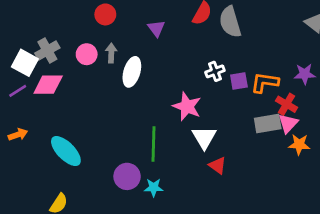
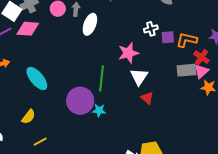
pink star: (187, 106) -> (128, 53), turned 30
purple circle: (127, 176) -> (80, 101), size x1.4

